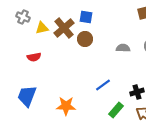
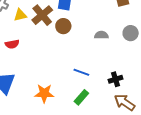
blue line: (103, 85) -> (81, 72), turned 56
green rectangle: (116, 110) -> (81, 97), moved

